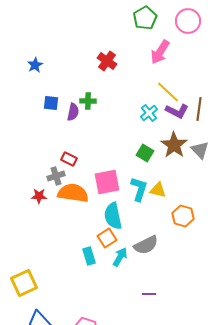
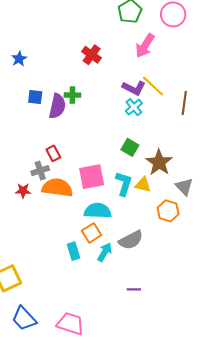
purple L-shape: (177, 111) -> (134, 88), moved
purple semicircle: (73, 112) -> (57, 106), size x1.4
brown star: (174, 145) -> (159, 162), moved
gray triangle: (200, 150) -> (184, 187), moved
red rectangle: (69, 159) -> (53, 153), turned 35
cyan semicircle: (113, 216) -> (98, 211), turned 104

